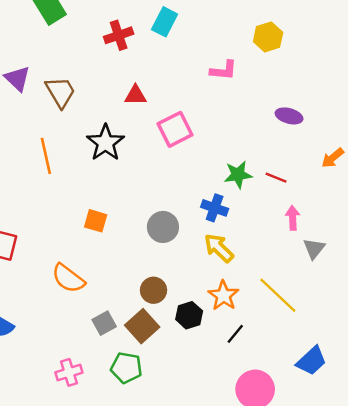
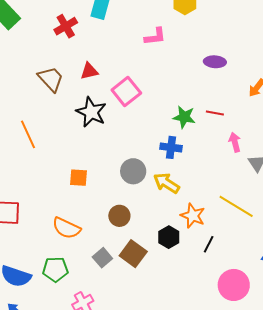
brown trapezoid: (60, 92) -> (51, 79), moved
black star: (105, 143) -> (91, 112), moved
green star: (238, 175) -> (184, 117), turned 30
yellow arrow: (219, 248) -> (166, 183), moved
brown circle: (154, 290) -> (119, 216), moved
green pentagon: (126, 368) -> (55, 269), moved

